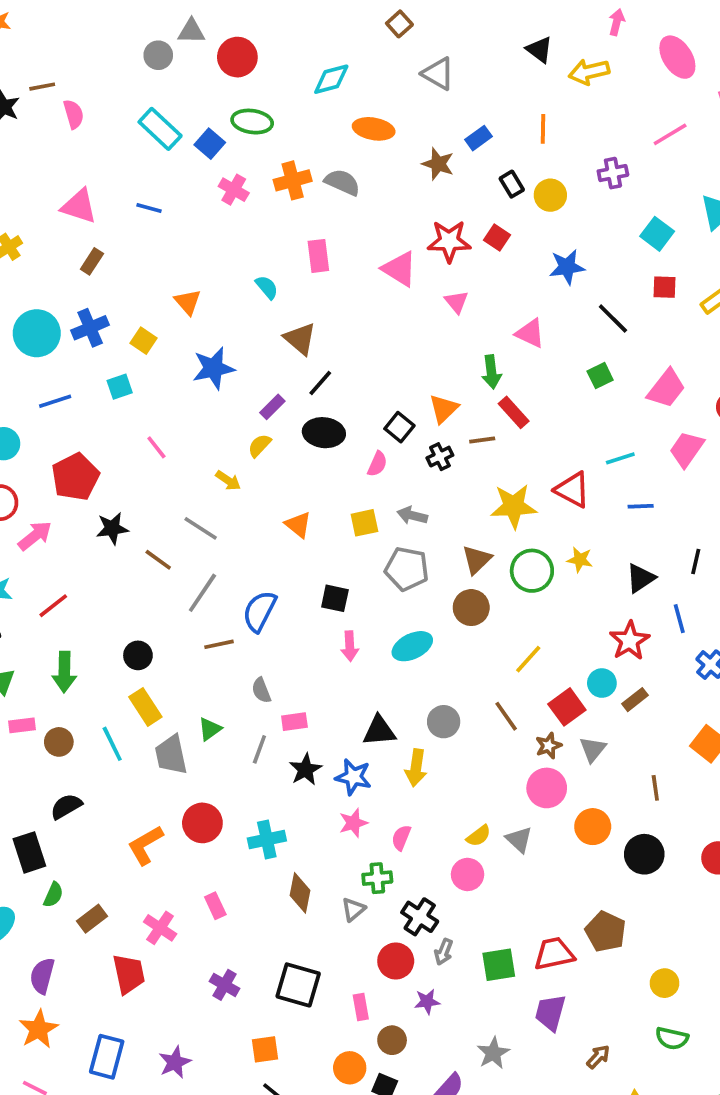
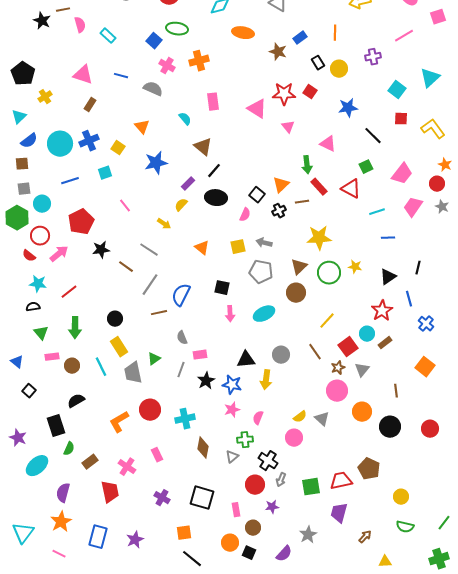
cyan rectangle: (160, 129) -> (108, 36), moved, size x0.7
gray semicircle: (342, 182) -> (153, 89), moved
red triangle: (572, 490) -> (351, 189), moved

